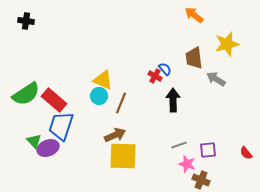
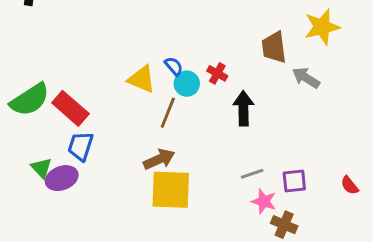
blue semicircle: (165, 69) -> (174, 66), moved
cyan circle: (99, 96) -> (187, 84), moved
blue trapezoid: (61, 126) -> (81, 146), size x0.7

